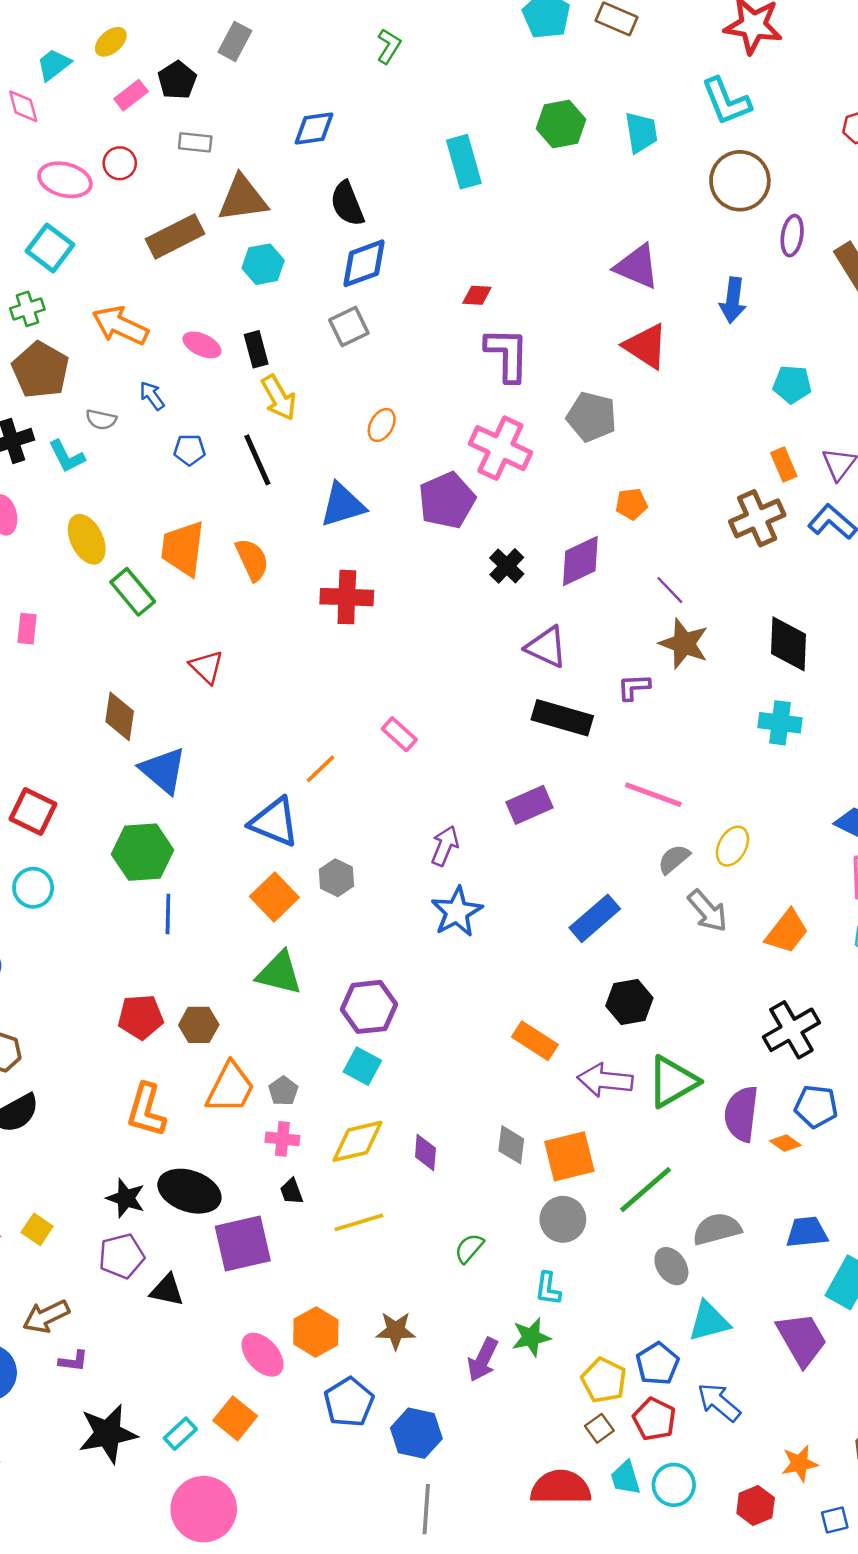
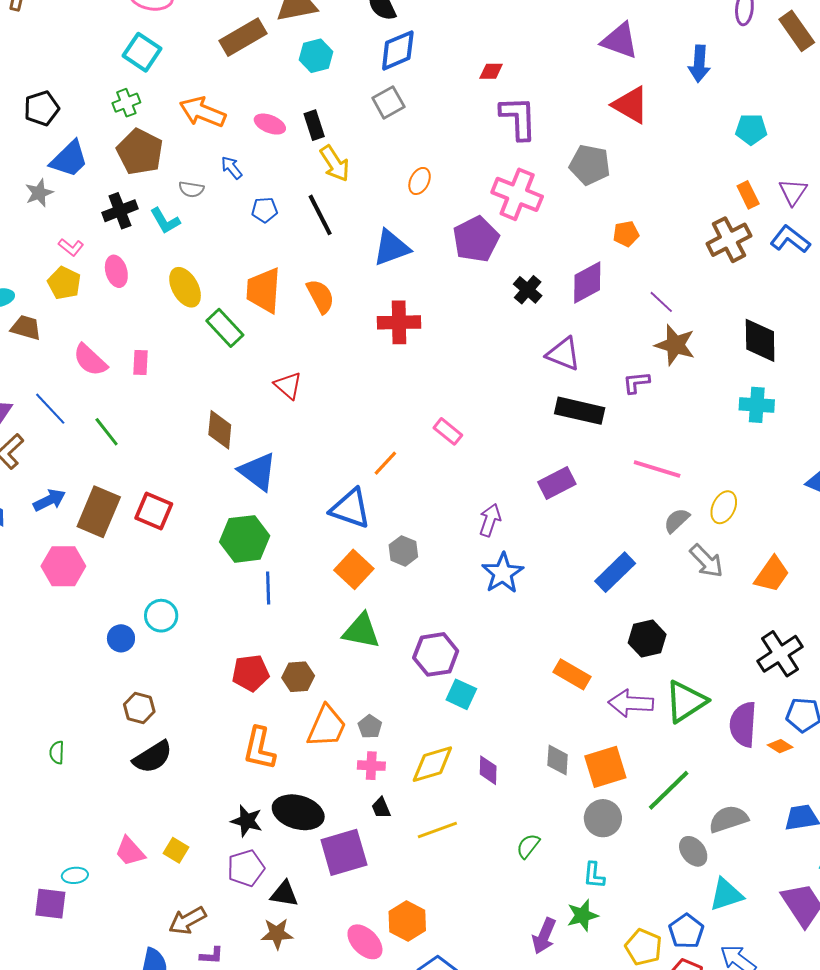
cyan circle: (33, 888) -> (161, 616), moved
cyan square: (362, 1066) -> (461, 694), moved
brown star: (396, 1331) -> (277, 934), moved

